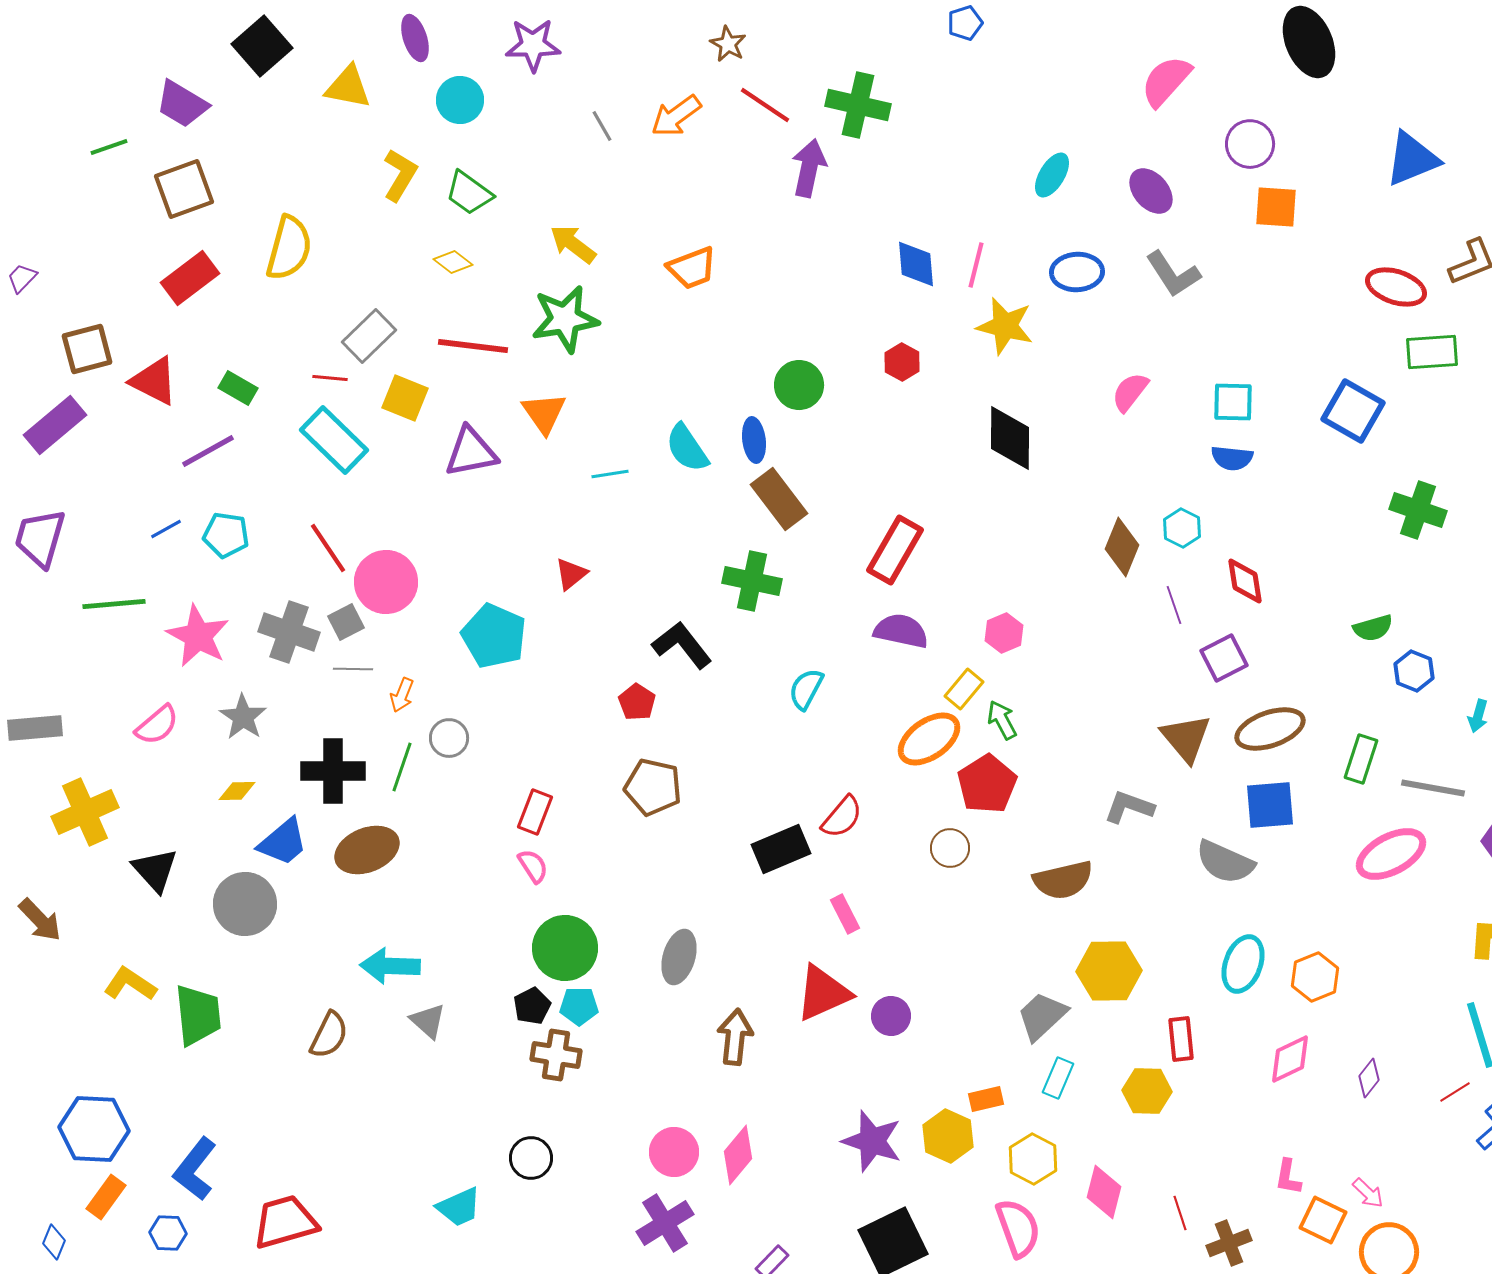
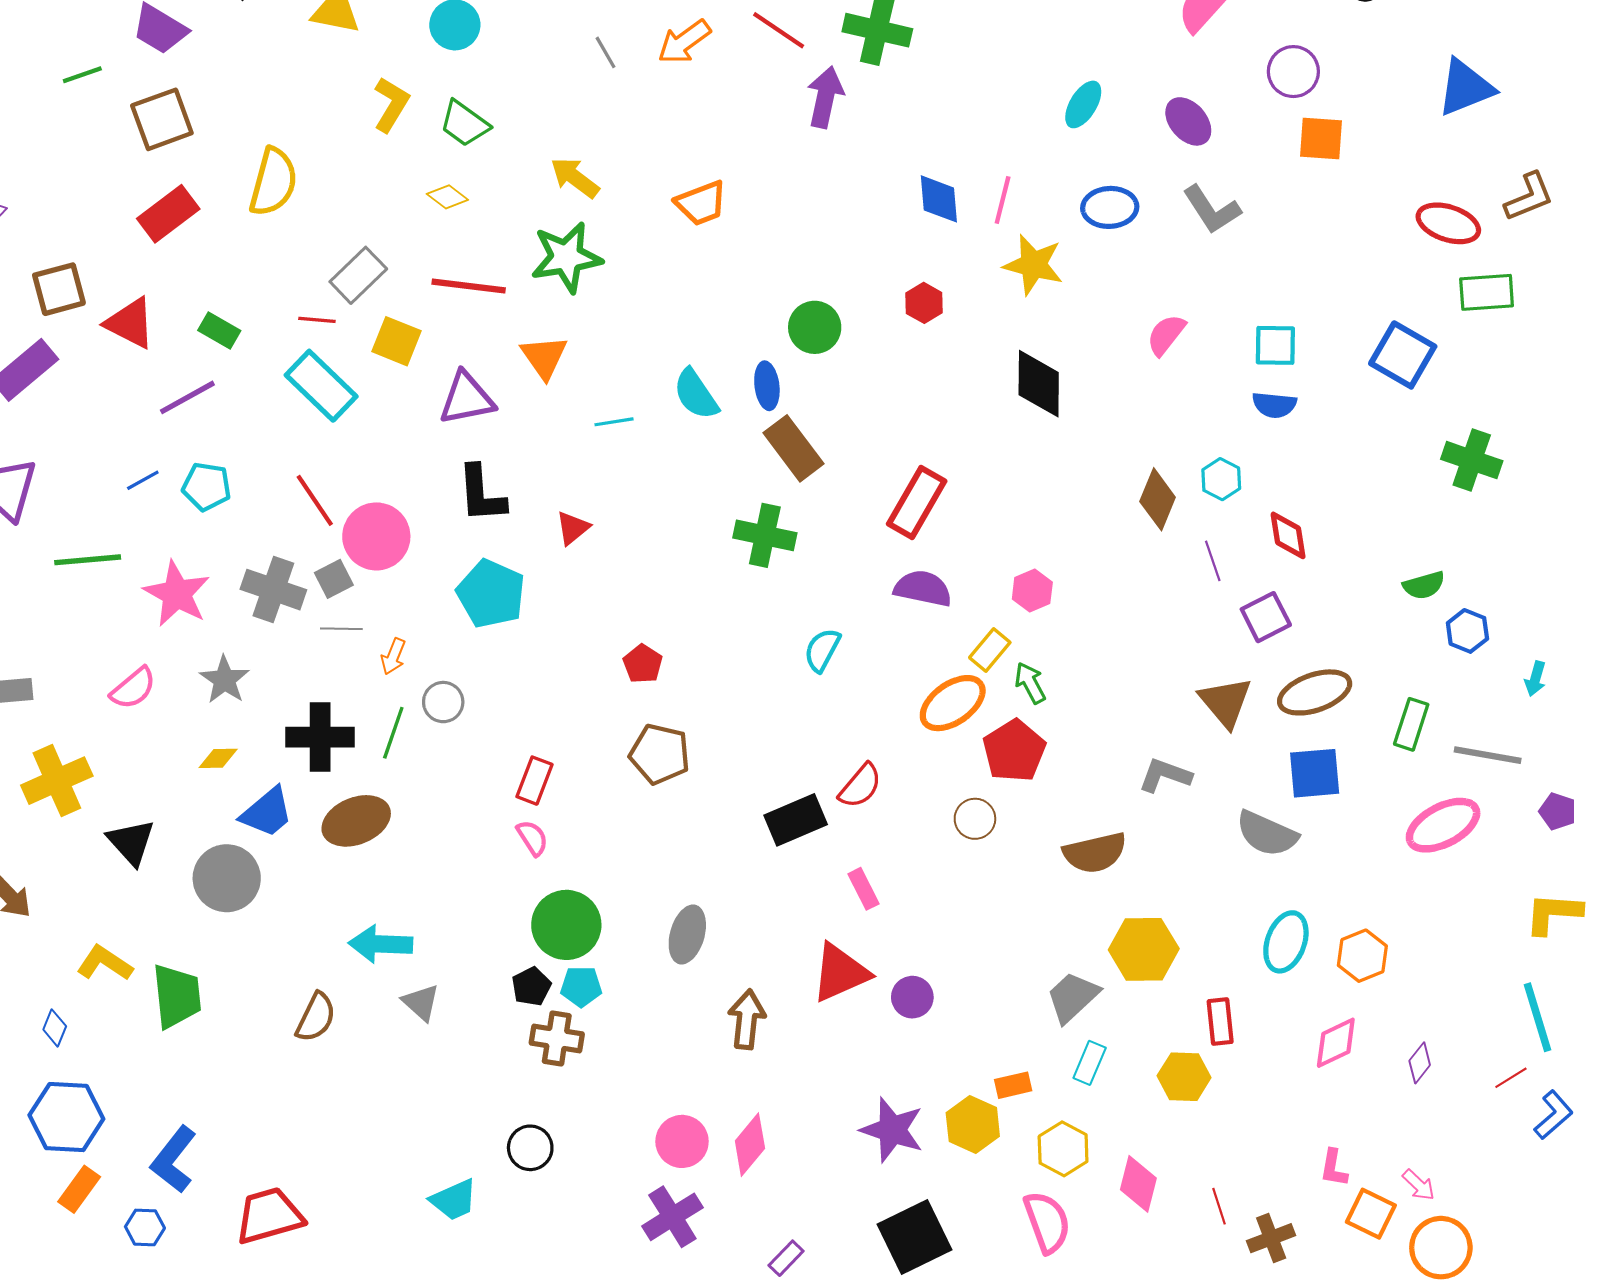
black L-shape: (682, 645) -> (481, 494), moved, turned -146
blue diamond: (54, 1242) -> (55, 1028), moved

